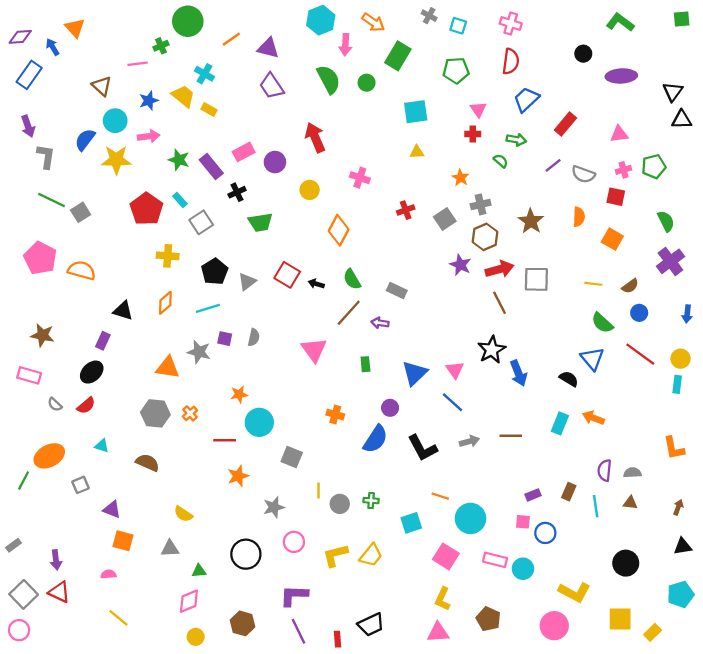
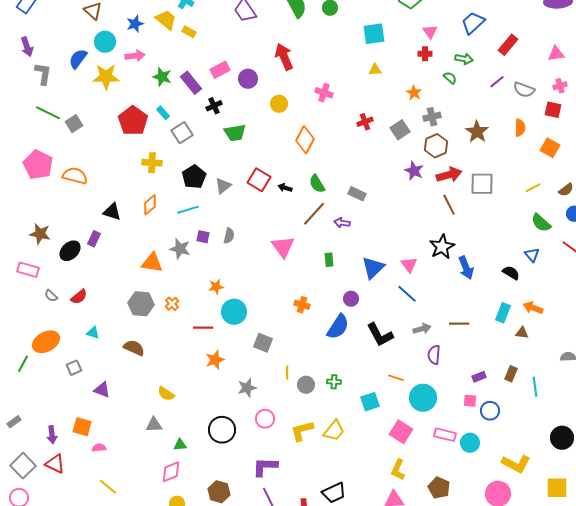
yellow line: (593, 284) -> (533, 188), turned -35
blue triangle: (592, 359) -> (532, 255), size x0.7
black ellipse: (92, 372) -> (70, 251), moved
purple semicircle: (605, 470) -> (434, 355), moved
brown triangle: (630, 503) -> (522, 333), moved
orange square: (123, 541) -> (82, 427), moved

